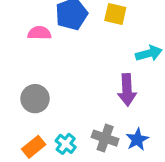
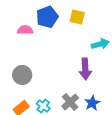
gray cross: (105, 138) -> (70, 102), turned 30

